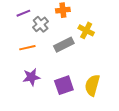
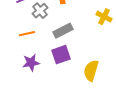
yellow cross: (86, 30) -> (104, 17), moved
purple square: (64, 85) -> (61, 55), moved

